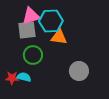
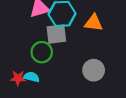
gray square: (27, 30) -> (56, 34), moved
orange triangle: (59, 37) -> (94, 23), moved

